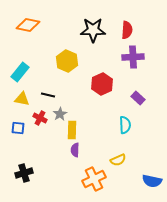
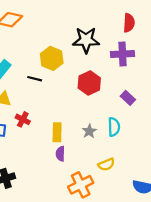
black star: (93, 30) -> (86, 40), moved
red semicircle: (127, 30) -> (129, 23), moved
black line: (48, 95) -> (35, 79), moved
gray star: (60, 114) -> (89, 131), moved

